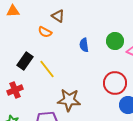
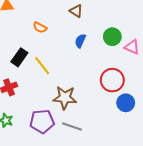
brown triangle: (58, 16) -> (76, 11), moved
blue semicircle: (84, 45) -> (80, 41), turned 32

